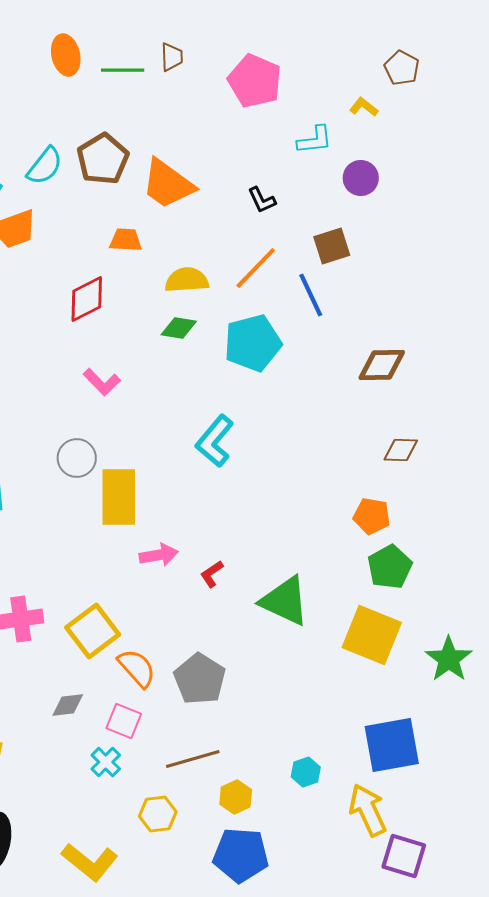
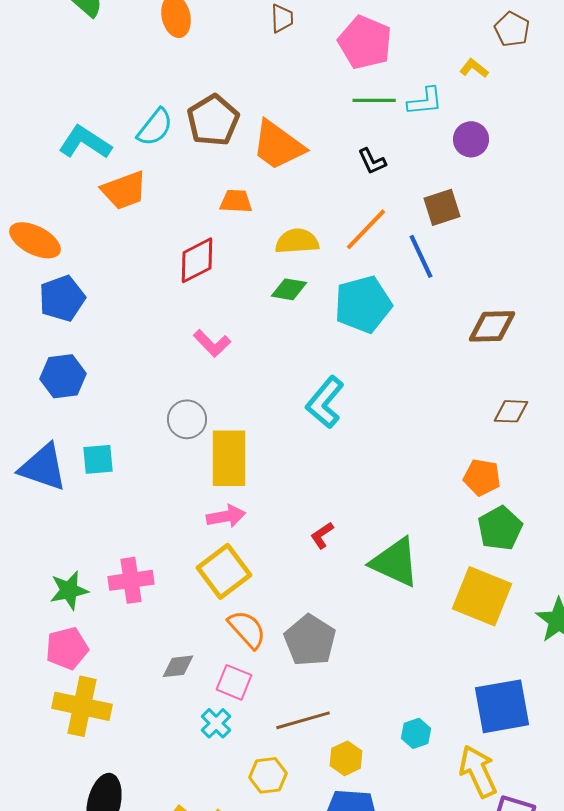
green line: (123, 70) -> (374, 100), moved
pink arrow: (159, 555) -> (226, 516), moved
yellow square: (93, 631) -> (224, 571), moved

